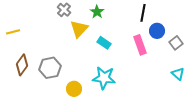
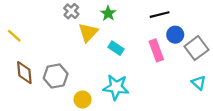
black line: (143, 13) -> (160, 15), turned 66
yellow line: (13, 32) -> (14, 36), turned 56
gray square: (176, 43) -> (196, 48), size x1.5
brown diamond: (22, 65) -> (24, 73), turned -40

